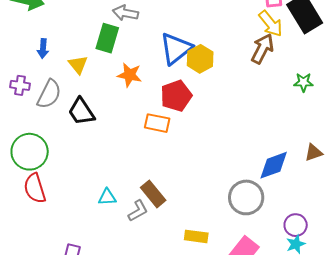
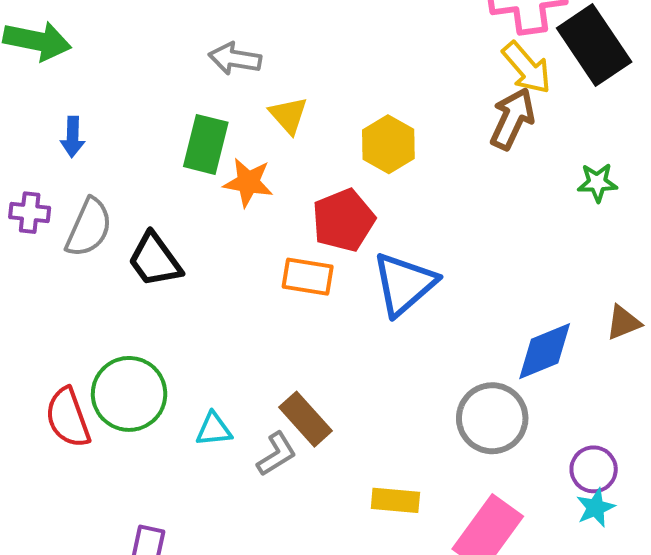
green rectangle: (107, 38) -> (206, 144), moved
blue triangle: (176, 48) -> (404, 284), moved
yellow triangle: (78, 65) -> (288, 115), moved
green circle: (30, 152) -> (129, 394), moved

